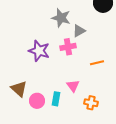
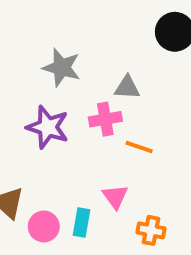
gray star: (61, 18) -> (62, 68), moved
gray triangle: (79, 31) -> (127, 87), turned 32
orange line: (97, 63) -> (139, 147), moved, turned 32

